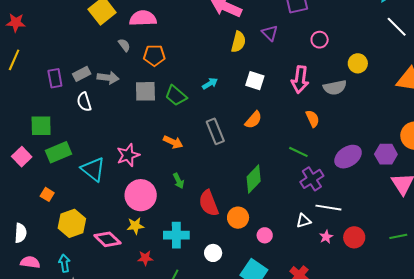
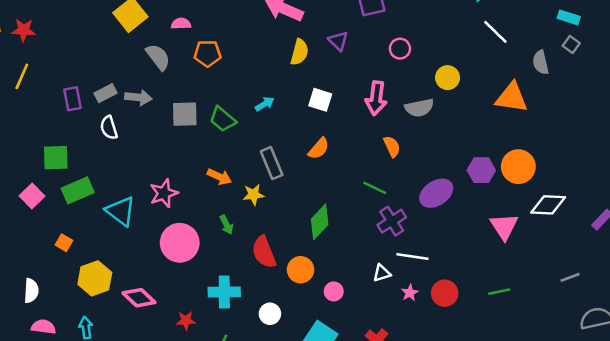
pink semicircle: (143, 18) -> (181, 24), size x0.6
gray semicircle: (124, 45) -> (158, 57), size x1.6
orange pentagon: (154, 55) -> (208, 53), moved
purple hexagon: (386, 154) -> (481, 170), moved
yellow star: (135, 226) -> (253, 195), moved

